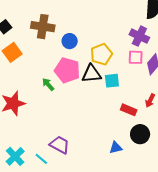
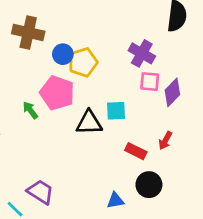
purple cross: (139, 36) -> (142, 53), moved
yellow pentagon: (101, 54) -> (83, 62), moved
black triangle: (92, 74) -> (89, 123), moved

